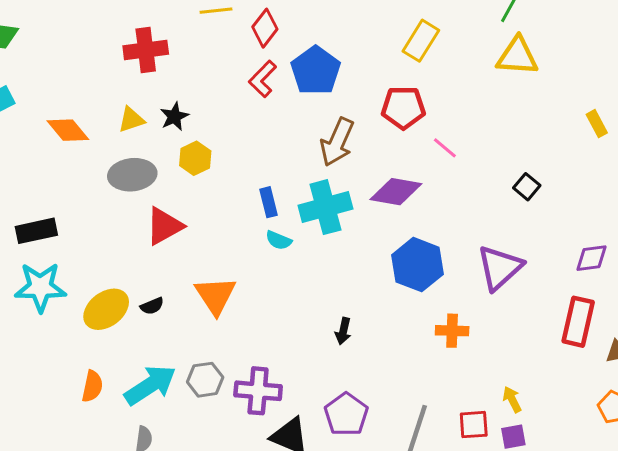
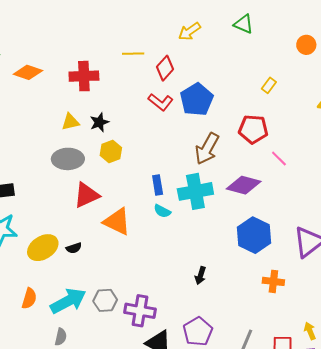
yellow rectangle: (421, 41) -> (269, 85), size x0.6
red L-shape: (263, 79) -> (161, 102), turned -100
orange diamond: (68, 130) -> (28, 72), moved, turned -36
orange triangle: (215, 295) -> (117, 222), moved, turned -36

